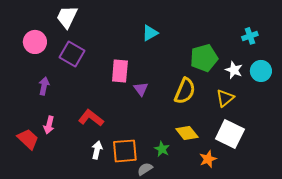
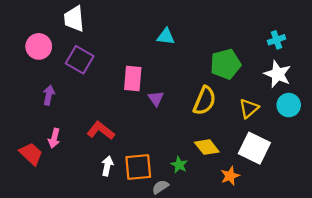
white trapezoid: (67, 17) -> (74, 19), turned -30
cyan triangle: (150, 33) -> (166, 36), turned 36
white star: (234, 70) -> (278, 74), moved, size x1.4
cyan circle: (261, 71) -> (289, 105), moved

